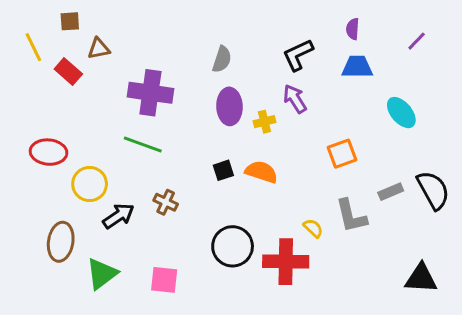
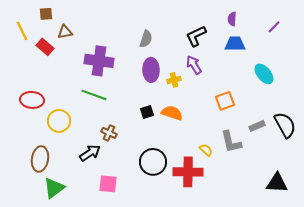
black arrow: (118, 216) -> (90, 153), moved
green triangle: (102, 274) -> (54, 188), moved

